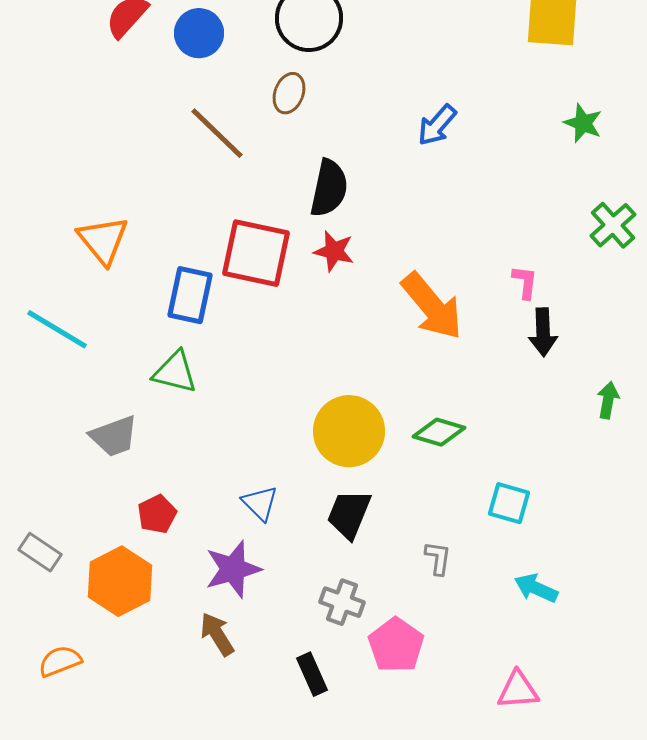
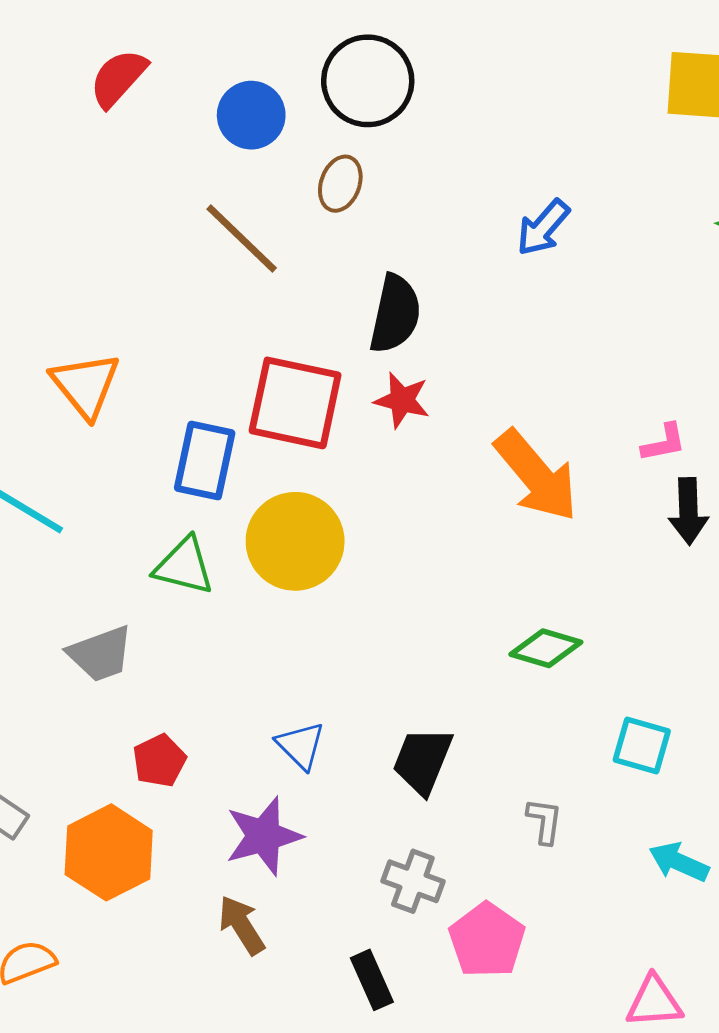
blue circle: (199, 33) -> (251, 115), moved
pink L-shape: (525, 282) -> (664, 443), turned 72
yellow circle: (349, 431) -> (295, 541), moved

